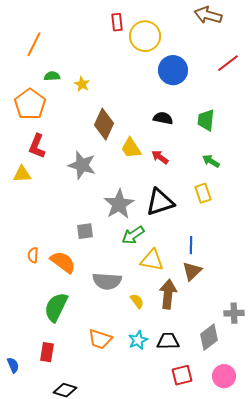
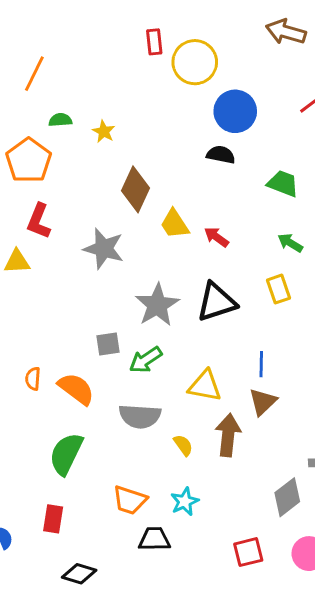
black semicircle: (163, 118) -> (221, 155), moved
green trapezoid: (206, 120) -> (283, 184), turned 105
green arrow: (133, 235) -> (146, 360), moved
black trapezoid: (168, 341) -> (154, 539), moved

